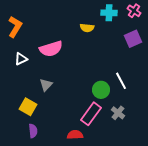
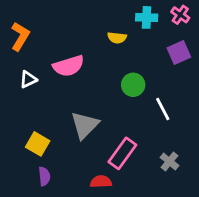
gray triangle: (46, 85) -> (85, 125), moved, size x1.6
green circle: (101, 90) -> (133, 85), moved
gray cross: (118, 113) -> (169, 161), moved

